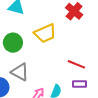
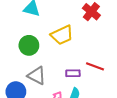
purple rectangle: (79, 84) -> (73, 73), moved

